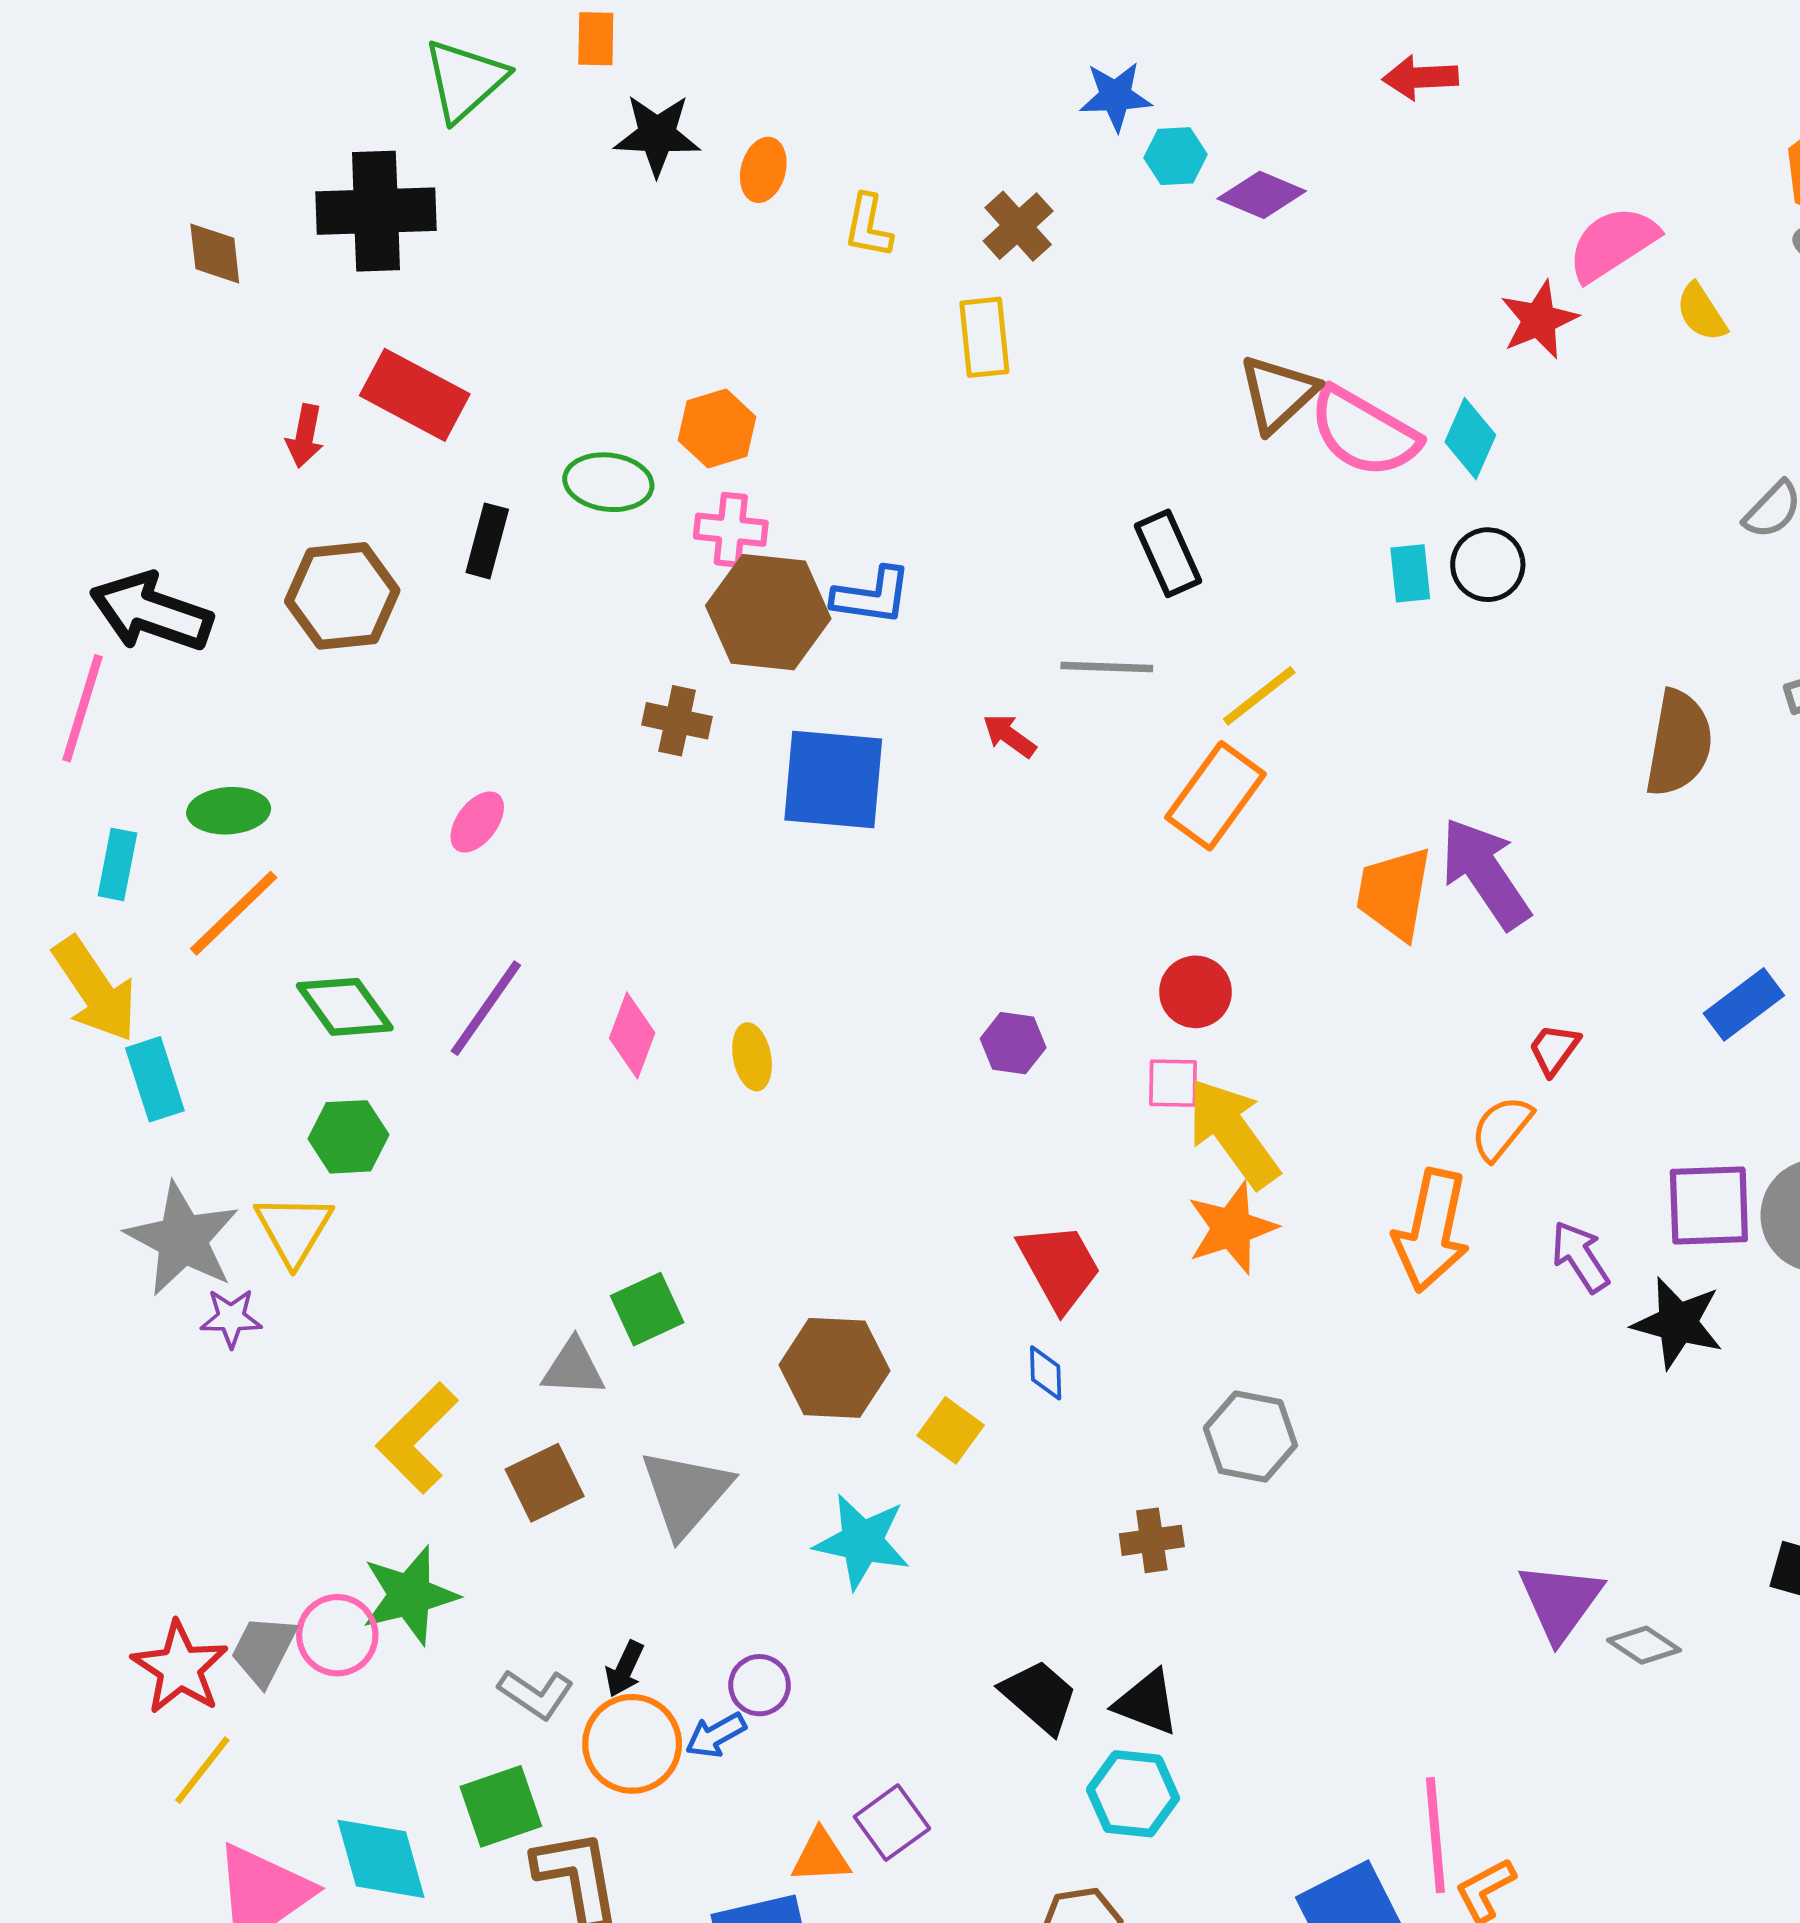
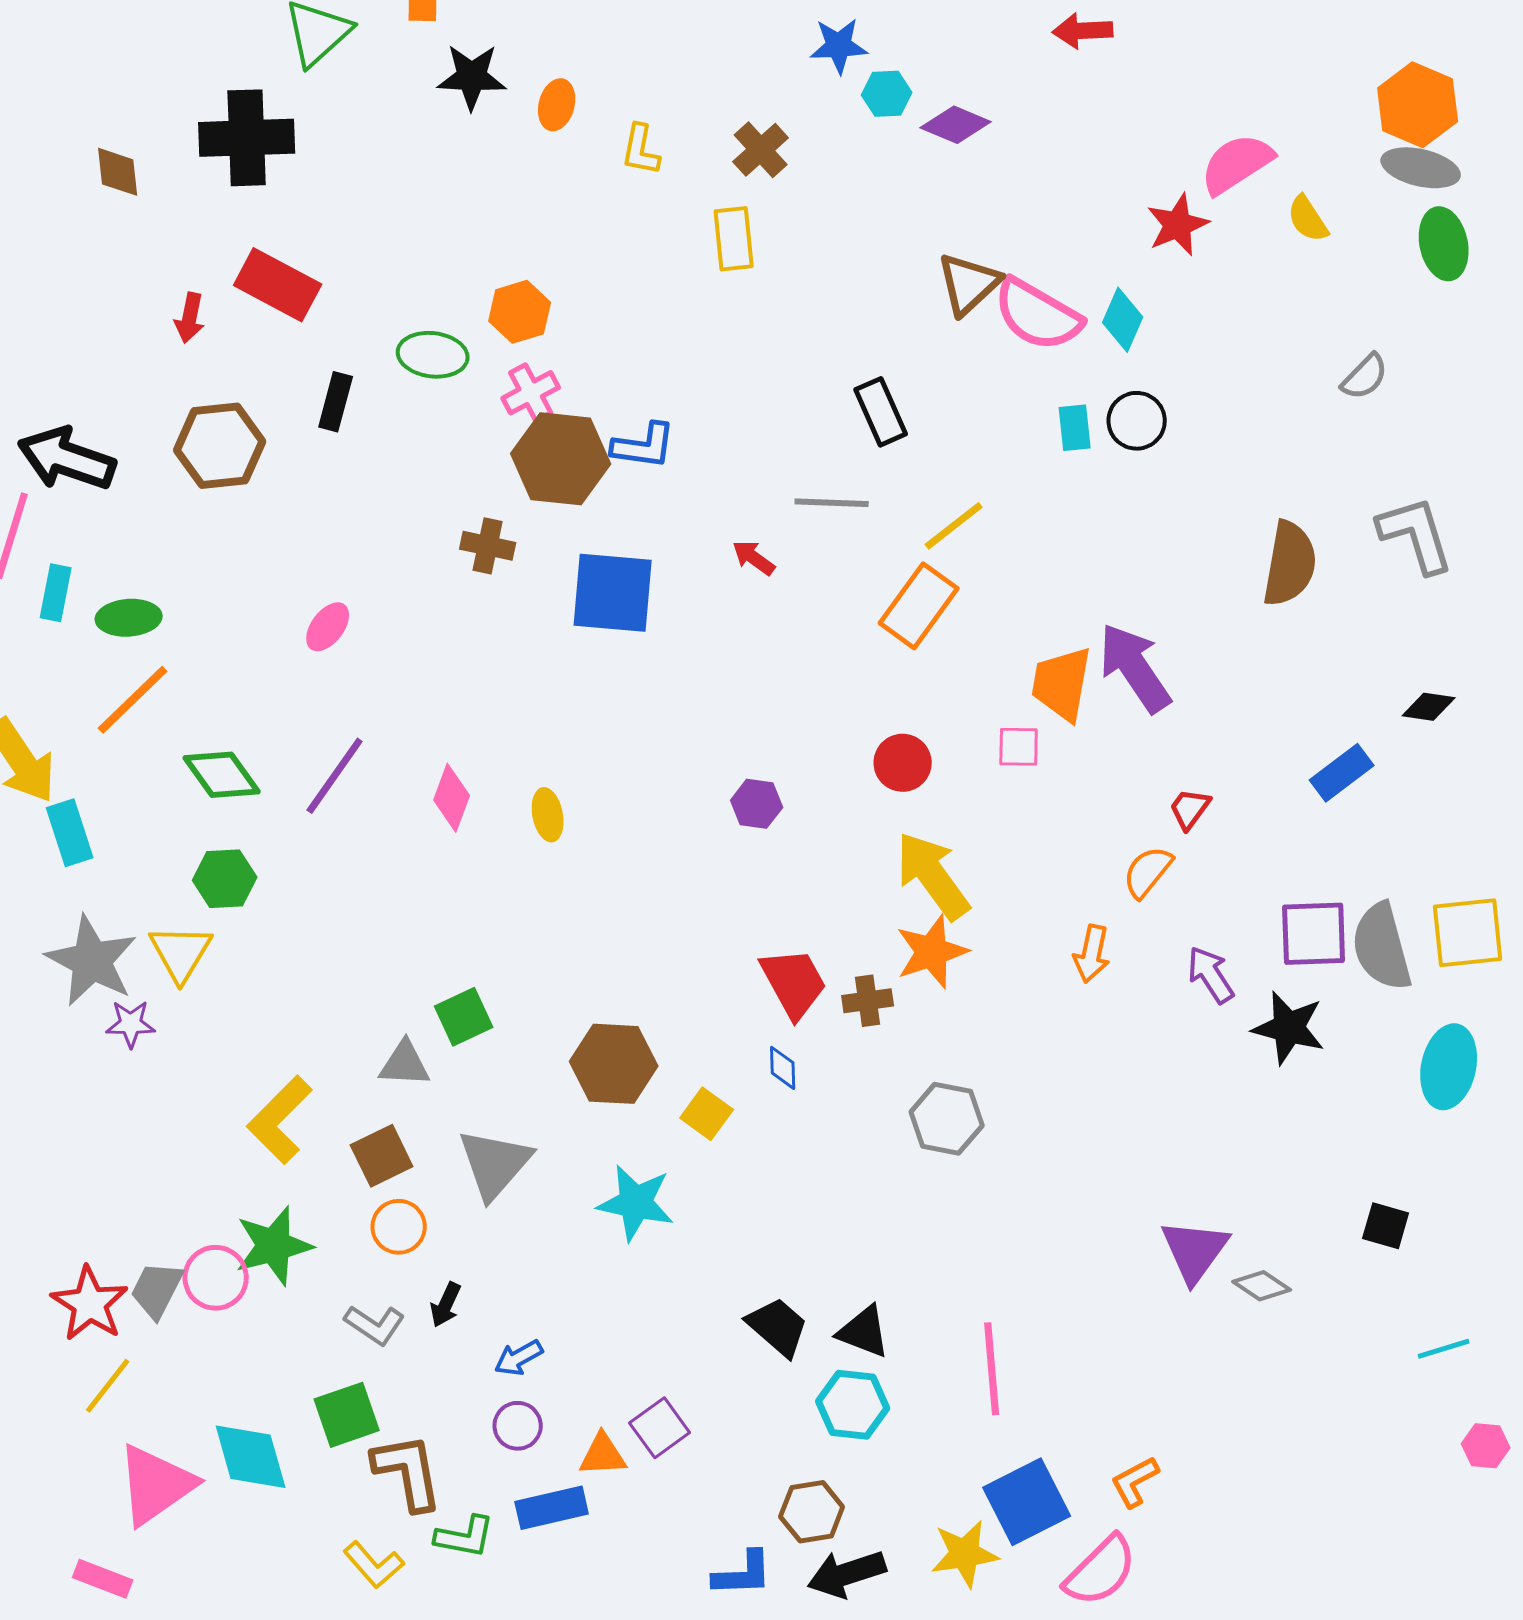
pink cross: (731, 530) -> (531, 393), turned -34
cyan rectangle: (117, 864) -> (56, 593), moved
pink square: (1173, 1083) -> (1019, 747), moved
orange arrow: (1432, 1230) -> (1092, 954), size x0.6
brown cross: (1152, 1540) -> (868, 1001), moved
purple circle: (760, 1685) -> (518, 1426), moved
orange circle: (632, 1744) -> (399, 1227), moved, size x0.7
pink line: (1435, 1835) -> (992, 1369), moved

